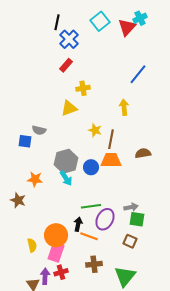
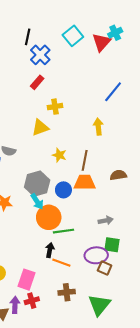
yellow star: (95, 130) -> (59, 155), moved
gray arrow: (131, 207) -> (106, 220), moved
purple ellipse: (105, 219) -> (96, 255), moved, turned 60
orange circle: (56, 235) -> (49, 217), moved

